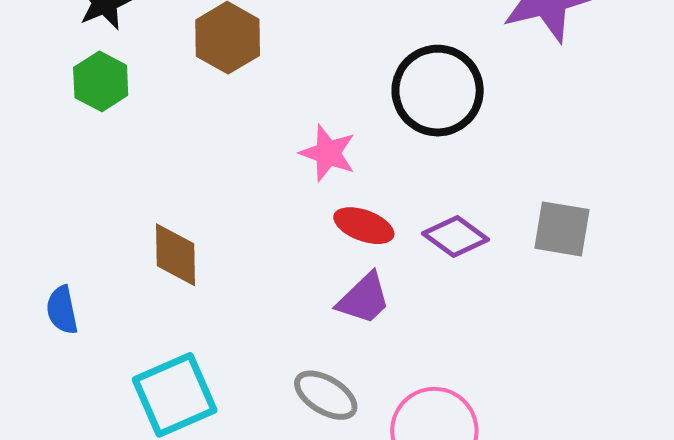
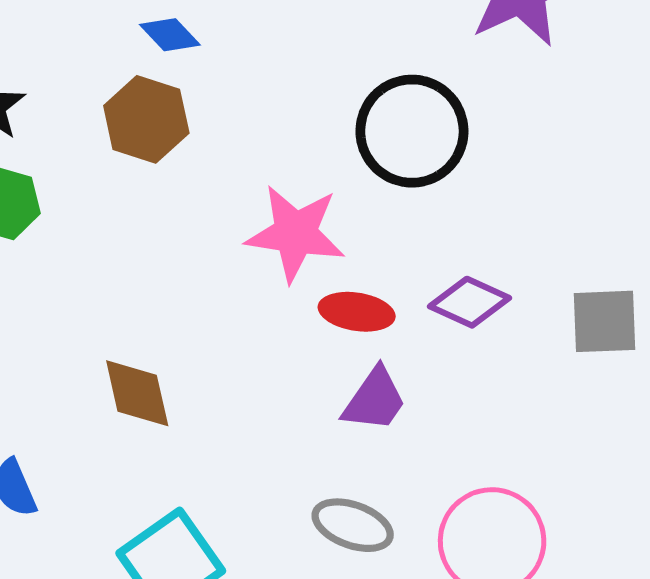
pink star: (328, 153) -> (295, 233), size x1.4
gray square: (562, 229) -> (605, 321), moved

